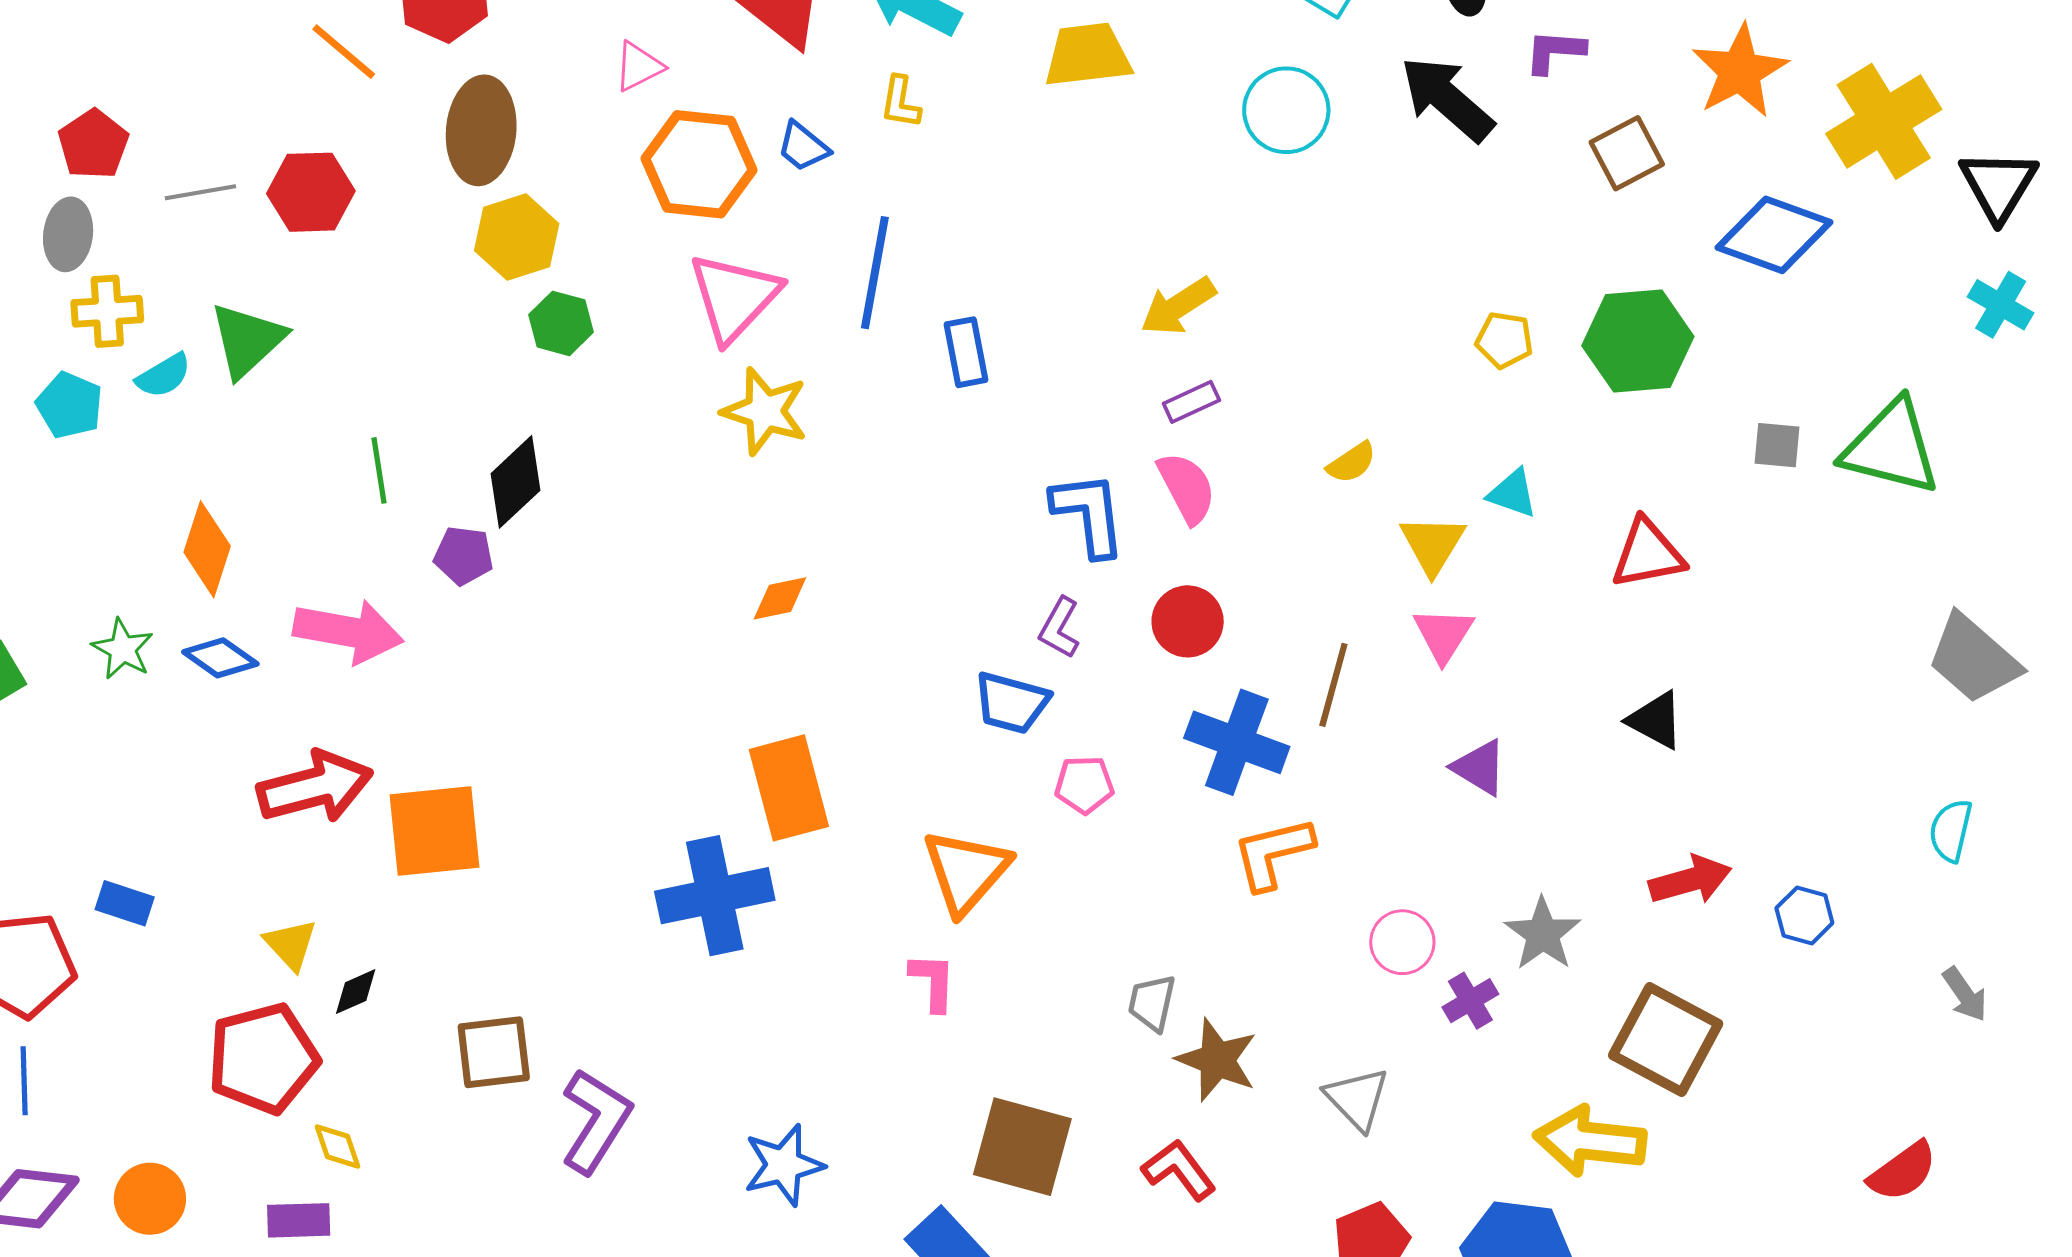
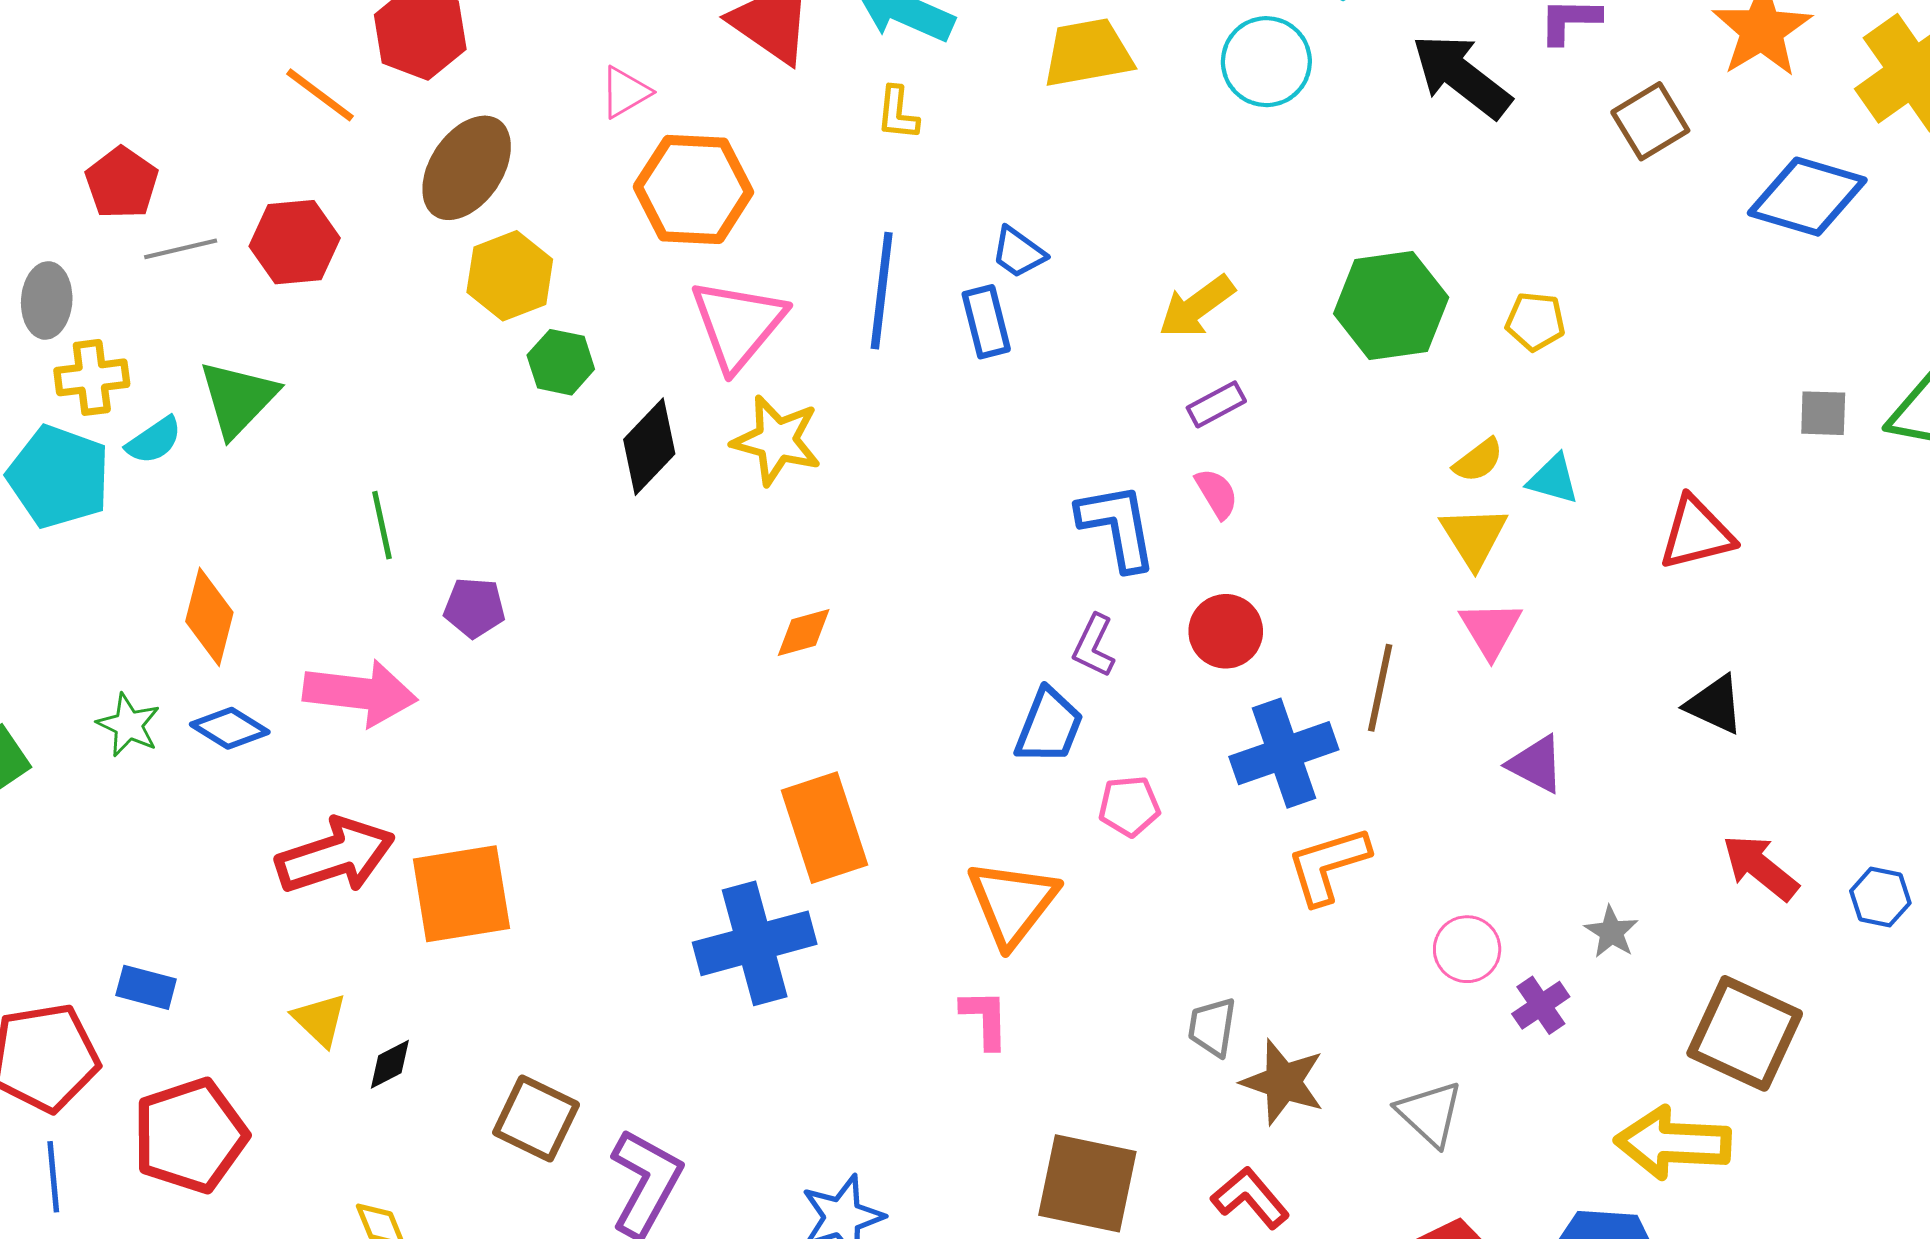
cyan circle: (1286, 110) -> (1266, 62), moved
brown ellipse: (481, 130) -> (467, 168), turned 32
red pentagon: (93, 144) -> (122, 183), moved
blue trapezoid: (803, 147) -> (1018, 252), moved
green hexagon: (1638, 341) -> (1391, 306), moved
blue rectangle: (966, 352) -> (986, 322), moved
cyan pentagon: (70, 405) -> (59, 477), size x1.5
yellow semicircle: (1352, 463) -> (1478, 460), moved
black diamond: (515, 482) -> (649, 447), moved
pink semicircle: (1187, 488) -> (1217, 493), size x0.7
blue trapezoid: (1011, 703) -> (1049, 726), turned -80
blue cross: (1237, 742) -> (1284, 753), turned -36
red arrow: (1690, 880) -> (1760, 867), turned -122
gray star: (1543, 934) -> (1611, 932), size x0.7
brown square: (494, 1052) -> (536, 1118), turned 36
red pentagon: (263, 1058) -> (190, 1136), moved

